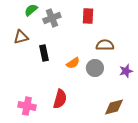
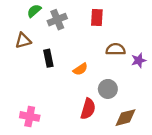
gray circle: (95, 68) -> (108, 89), moved
purple star: (126, 71) -> (139, 60), moved
red semicircle: (60, 99) -> (88, 109), moved

